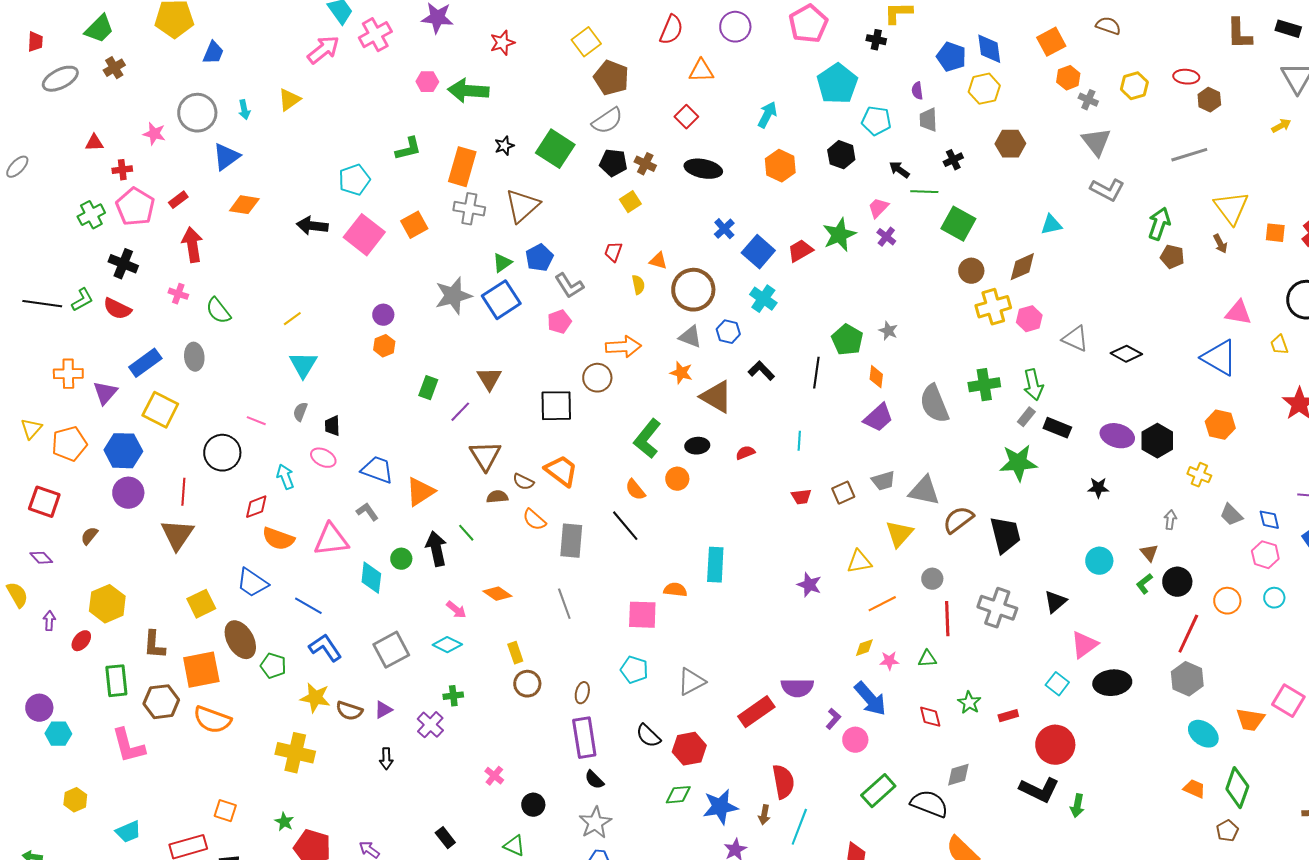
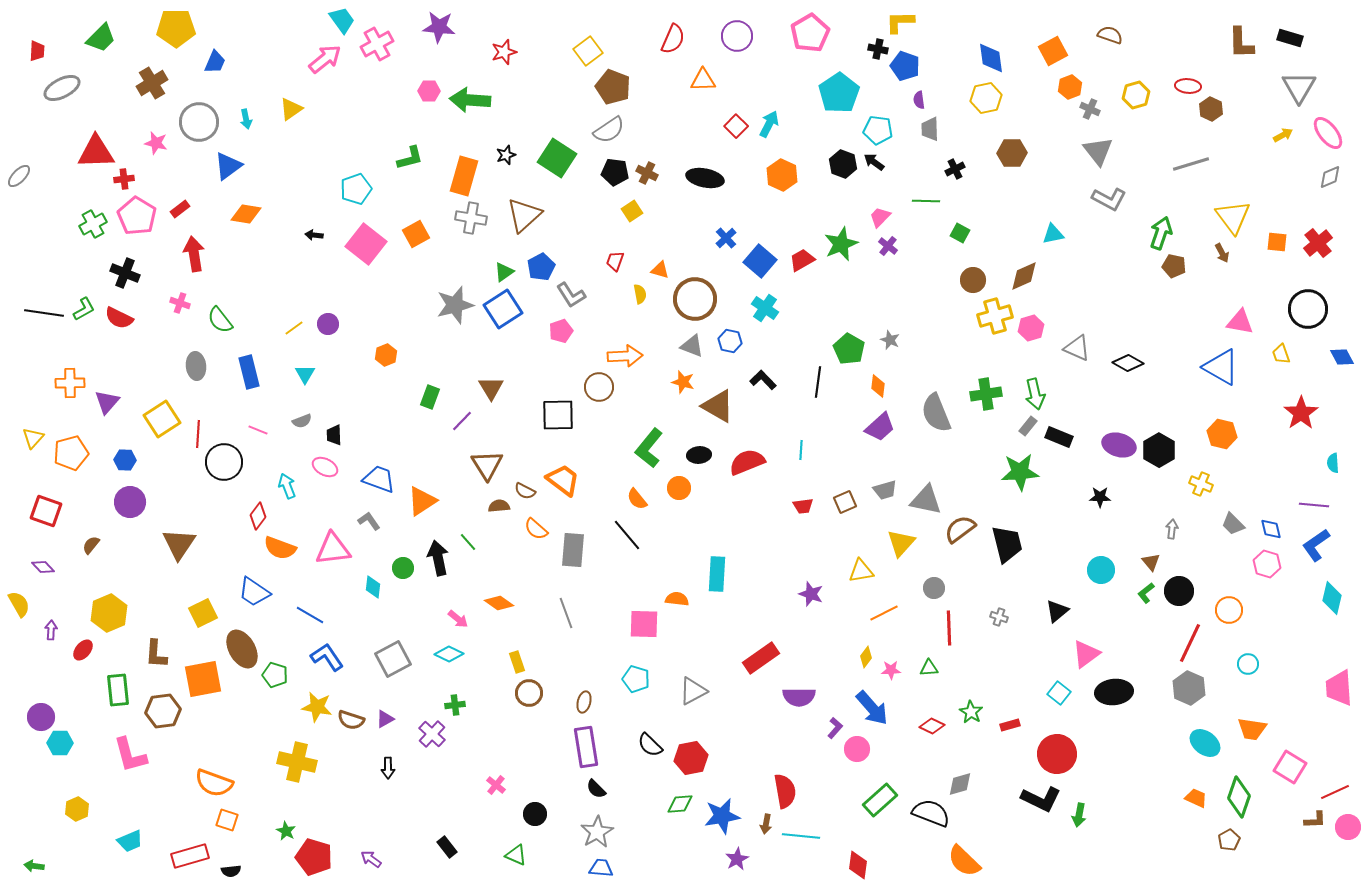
blue pentagon: (951, 57) -> (905, 66), moved
brown cross: (114, 68) -> (152, 83), moved, size x1.4
red square: (686, 117) -> (736, 126), moved
red triangle: (94, 143) -> (96, 152), size x2.0
black arrow: (899, 170) -> (874, 162), moved
green square: (958, 224) -> (960, 233), size x0.6
black arrow: (312, 226) -> (314, 235), size x0.6
purple circle: (383, 315) -> (328, 324), moved
blue rectangle: (145, 363) -> (249, 372), moved, turned -68
cyan triangle: (303, 365) -> (305, 374), size x0.7
yellow square: (160, 410) -> (162, 419), turned 30
gray semicircle: (300, 412) -> (302, 421), turned -132
blue hexagon: (123, 451) -> (125, 460), size x0.6
red semicircle: (745, 453) -> (747, 462), size x1.8
red line: (183, 492) -> (198, 434), moved
red diamond: (256, 507) -> (258, 516), turned -32
cyan diamond: (371, 578) -> (373, 587), size x0.7
cyan circle: (1274, 598) -> (1248, 664), moved
gray cross: (997, 608) -> (999, 617), size x0.5
yellow diamond: (864, 648) -> (866, 657), turned -35
pink square: (1288, 701) -> (1290, 767), moved
red rectangle: (756, 712) -> (761, 658), moved
red diamond: (930, 717) -> (932, 726), turned -50
orange semicircle: (212, 720) -> (214, 783), moved
cyan line: (799, 827) -> (801, 836), turned 75

